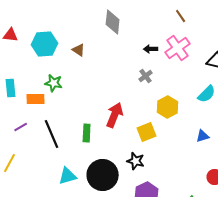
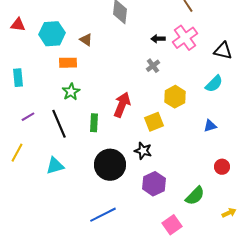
green star: (54, 83) -> (71, 92), moved, turned 30
orange rectangle: (36, 99) -> (68, 63), moved
cyan triangle: (68, 176) -> (55, 166), moved

